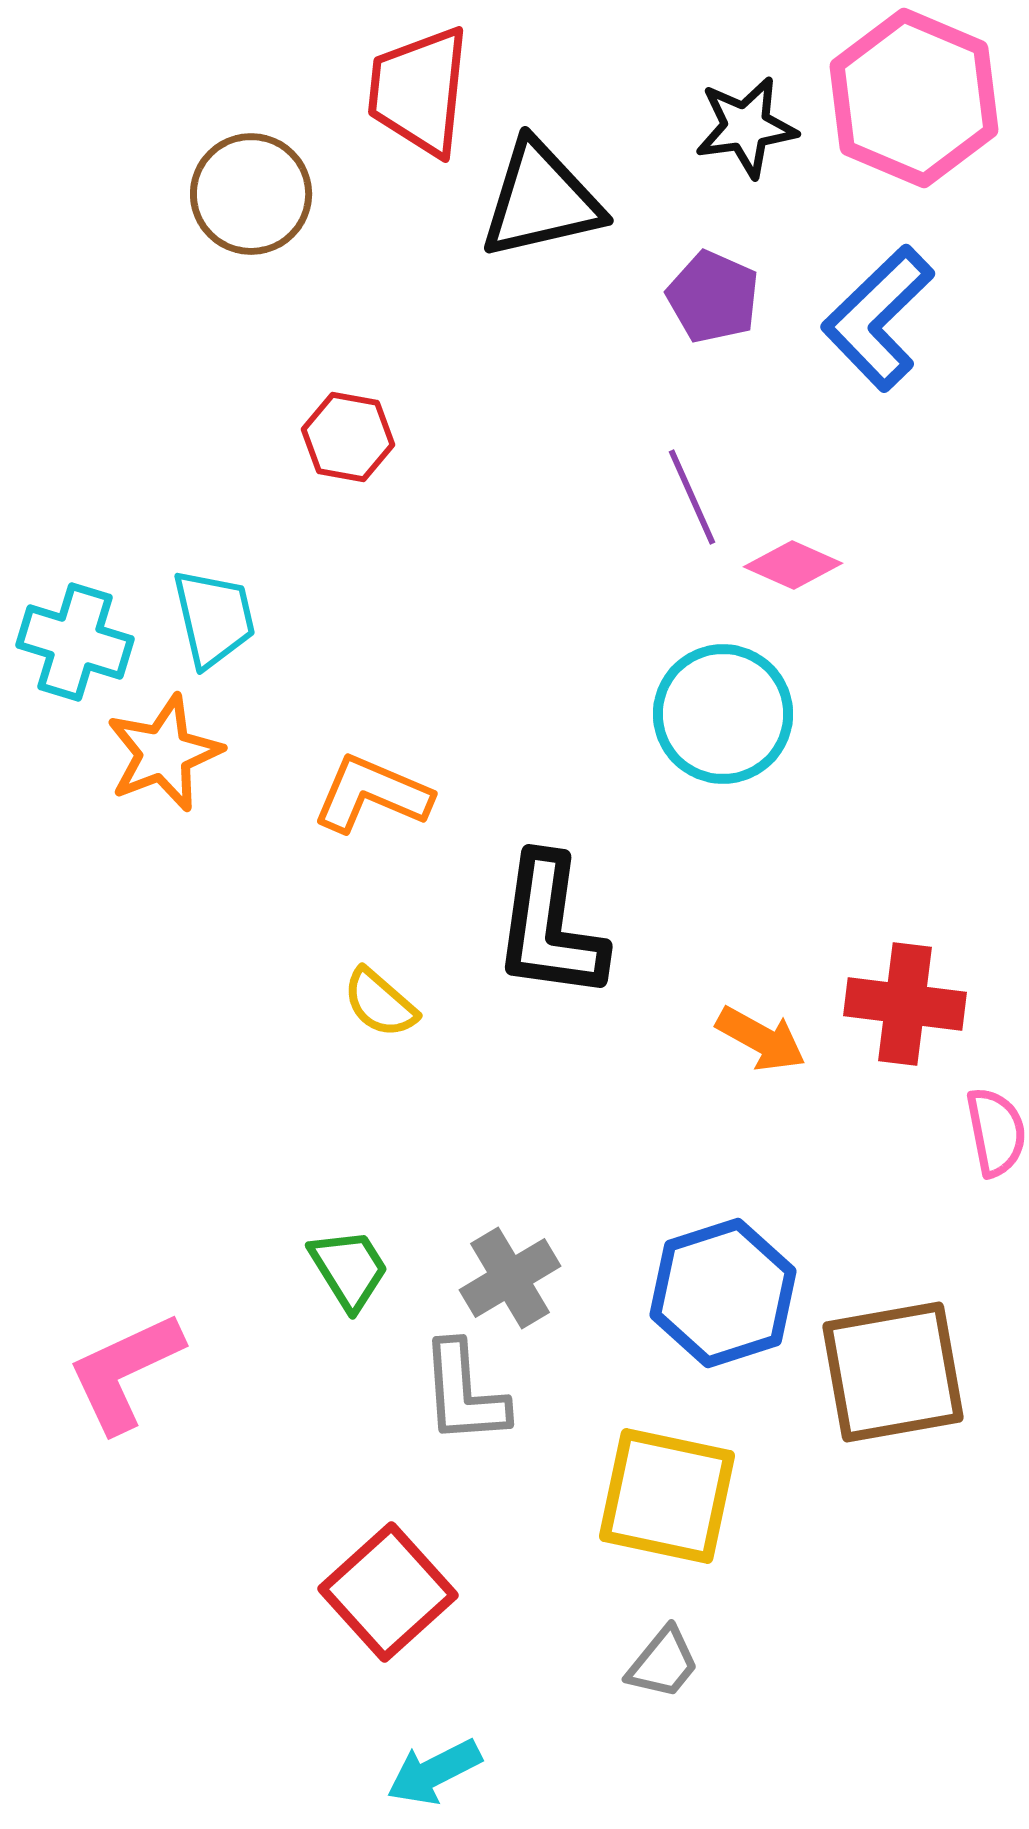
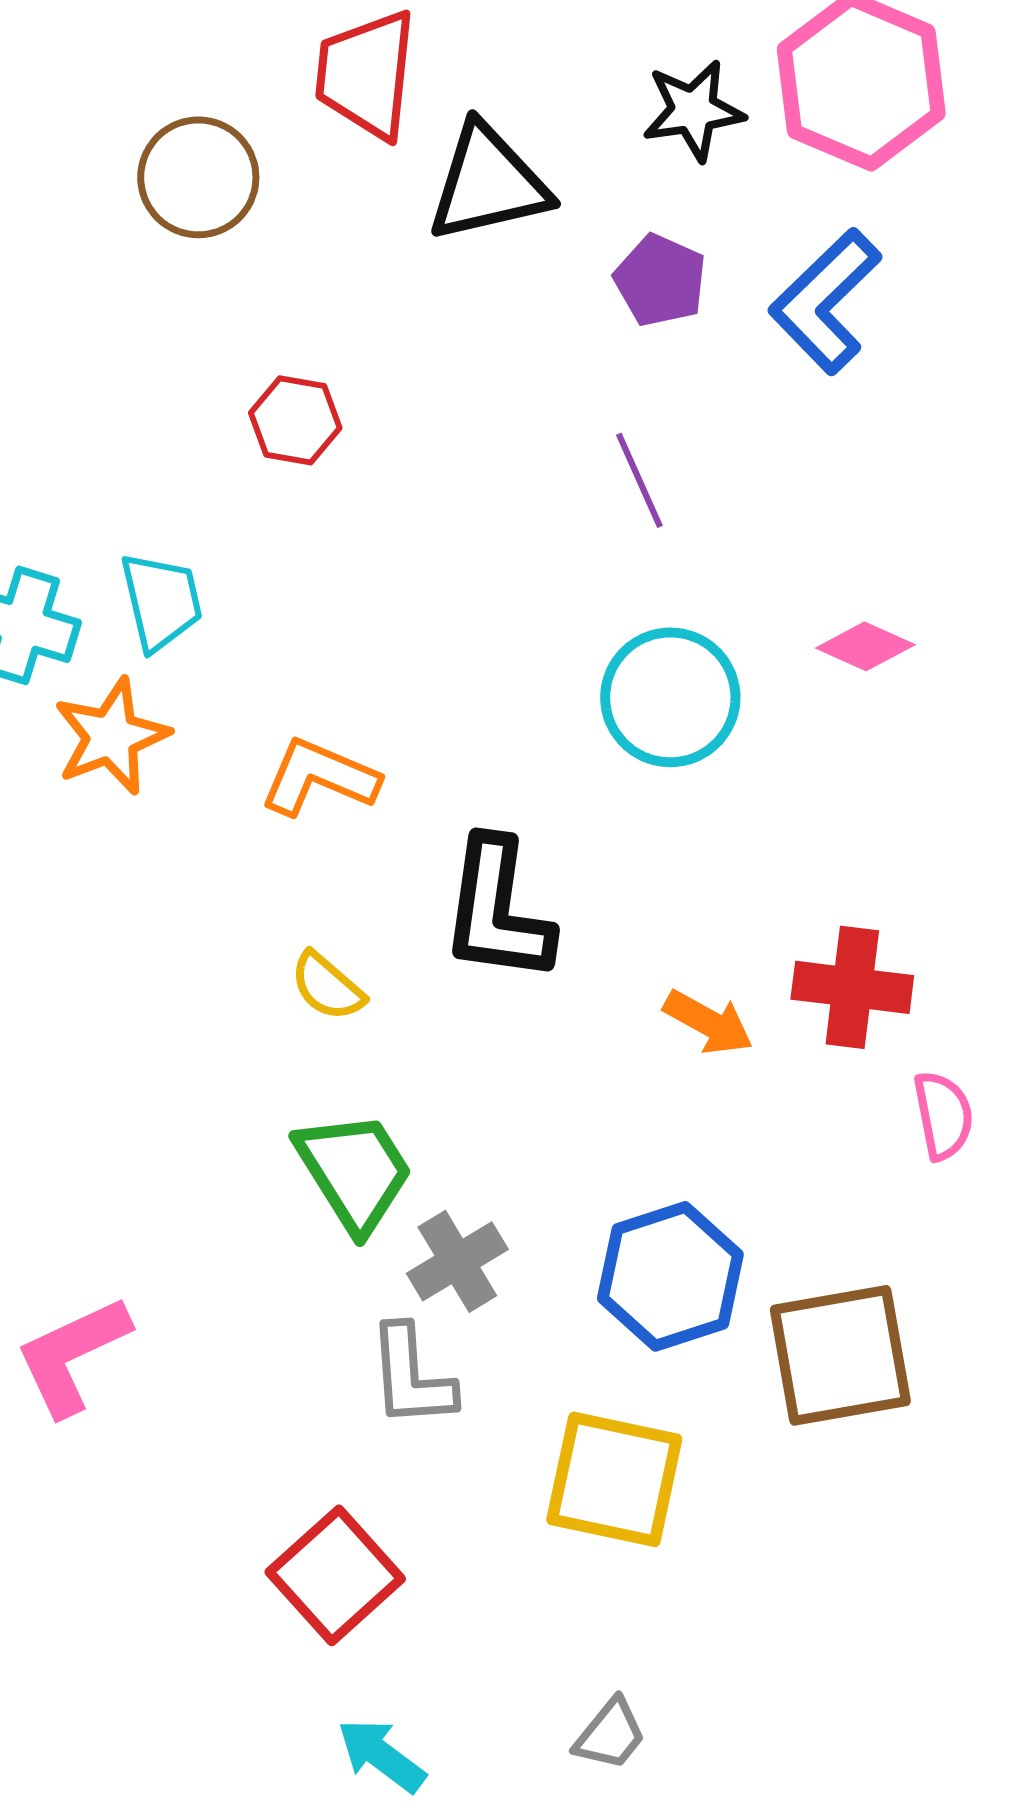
pink diamond: (793, 565) -> (865, 646), moved
green trapezoid: (349, 1269) -> (354, 1171), moved, size x1.5
gray trapezoid: (663, 1663) -> (610, 1734), moved
cyan arrow: (434, 1772) -> (381, 1755), turned 64

